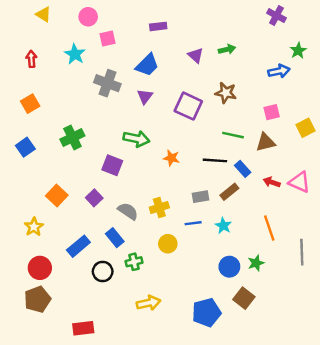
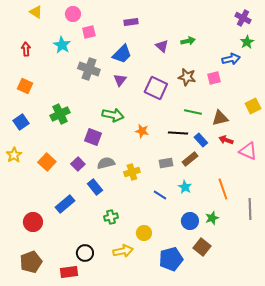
purple cross: (276, 16) -> (243, 18), moved
orange square: (30, 104) -> (25, 86), turned -35
pink square: (272, 112) -> (214, 78), moved
red arrow: (272, 182) -> (226, 140), moved
gray semicircle: (128, 211) -> (106, 163), moved, turned -48
blue line: (193, 223) -> (160, 195), moved, turned 40
yellow star: (34, 227) -> (14, 155), moved
blue rectangle: (115, 238) -> (95, 187), moved
yellow circle: (168, 244) -> (144, 233), moved
black circle: (103, 271) -> (85, 253), moved
brown pentagon: (37, 299) -> (31, 262), moved

